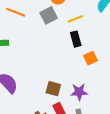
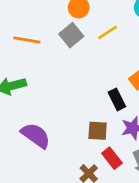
black rectangle: (76, 39) -> (117, 99), moved

